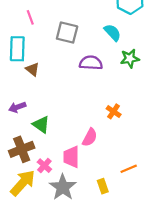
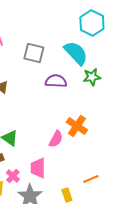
cyan semicircle: (112, 33) -> (76, 53), size x1.5
orange cross: (114, 111) -> (77, 126), size x1.5
pink semicircle: (90, 137) -> (56, 139), moved

